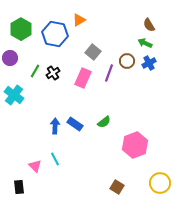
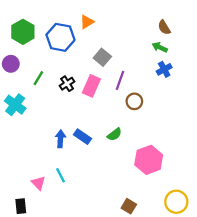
brown circle: (127, 61) -> (134, 101), moved
black cross: (53, 73) -> (67, 84), moved

